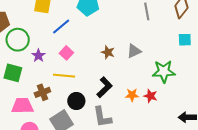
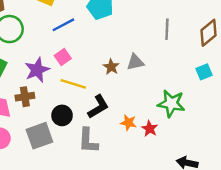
cyan square: (185, 40) -> (204, 72), turned -32
gray triangle: (134, 51) -> (135, 62), moved
purple star: (38, 56) -> (37, 70), moved, size x1.5
yellow line: (64, 76) -> (73, 84), moved

